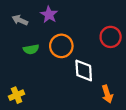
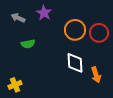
orange circle: (61, 46) -> (75, 30), moved
orange arrow: (107, 94) -> (96, 75), moved

